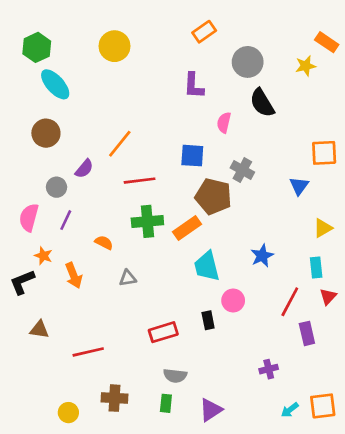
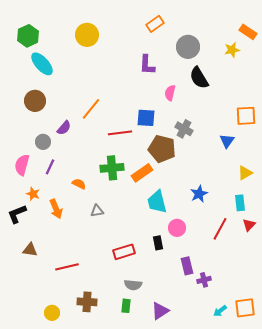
red line: (140, 181) -> (120, 133), moved
purple rectangle: (307, 333) -> (187, 266), moved

